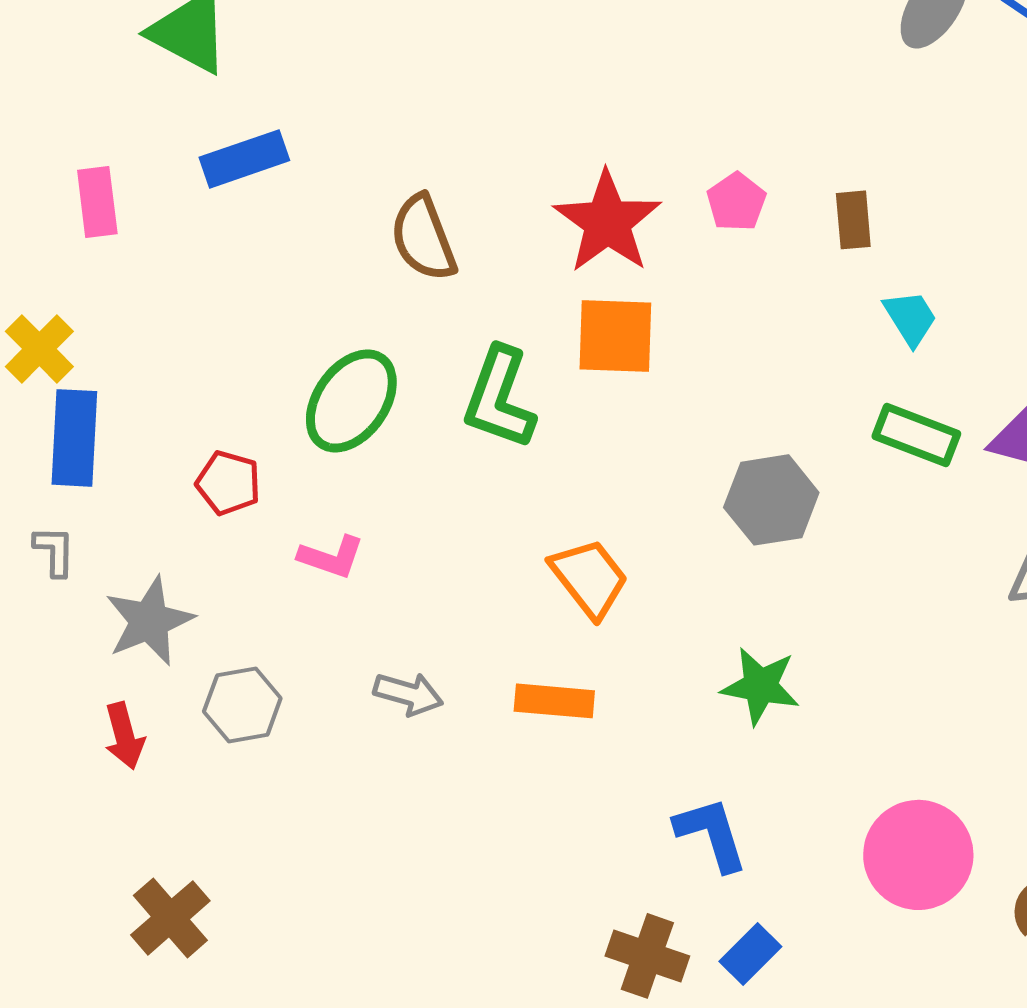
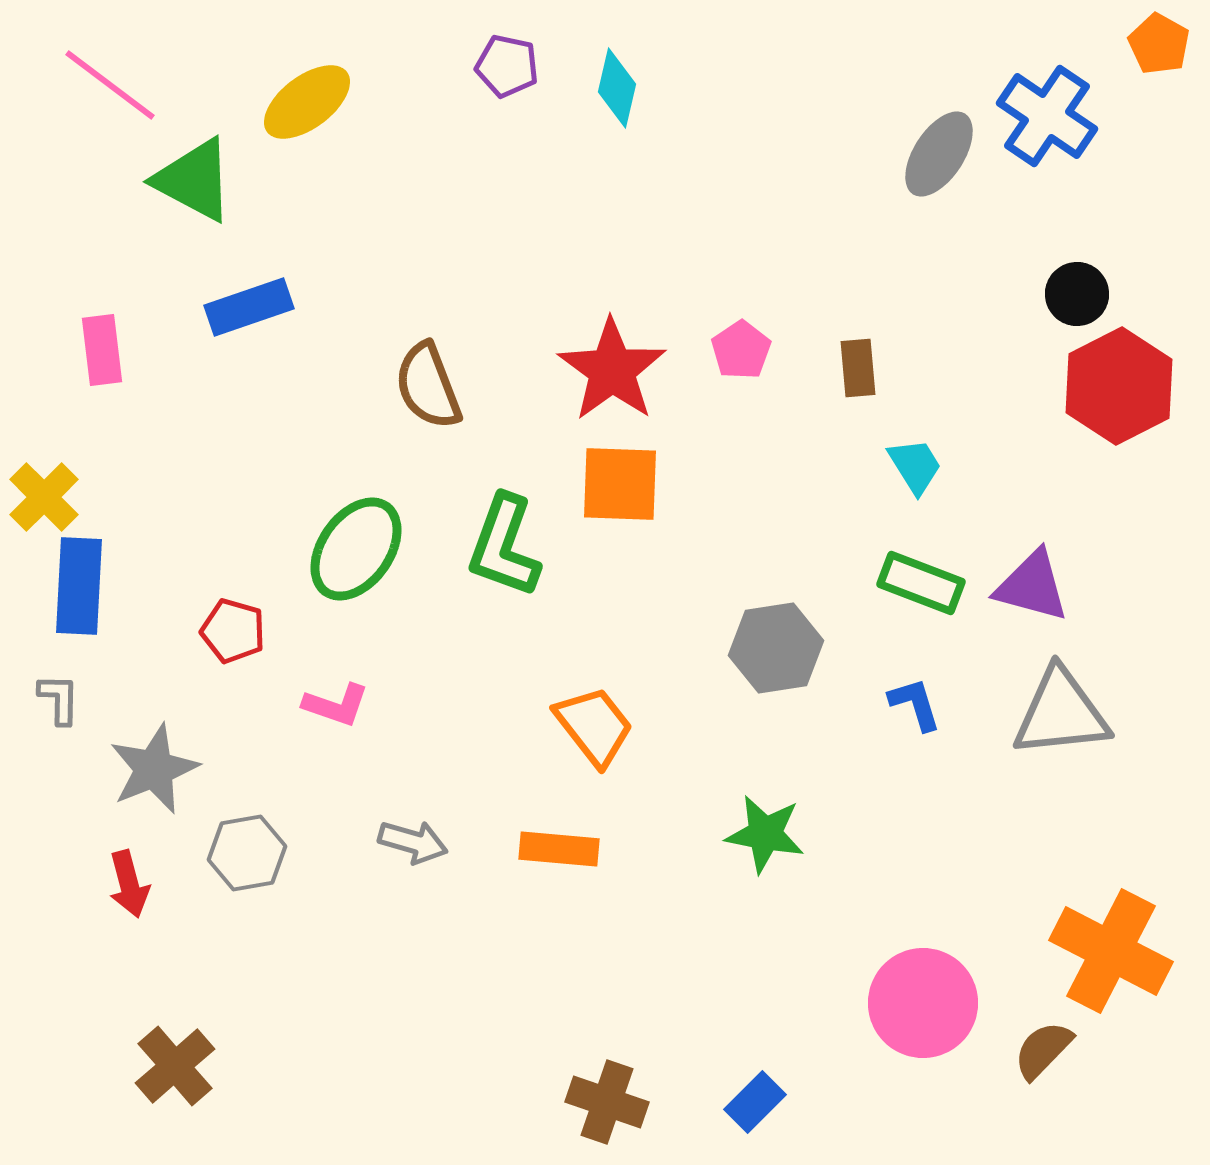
blue L-shape: (711, 834) -> (915, 704), moved, size x0.7
brown cross: (647, 956) -> (607, 1102), moved

